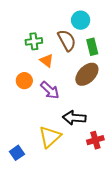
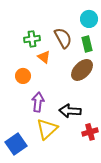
cyan circle: (81, 20) -> (89, 19), moved
purple arrow: (50, 90) -> (38, 102), moved, turned -126
blue square: (17, 153) -> (16, 144), size x1.5

